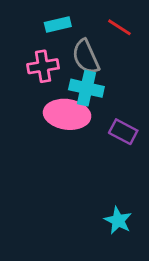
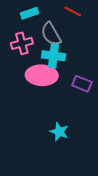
cyan star: (118, 220) -> (59, 132), moved

